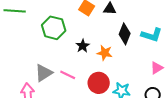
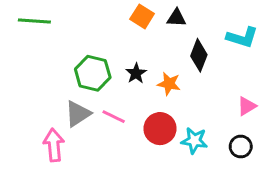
green hexagon: (54, 28) -> (93, 73), moved
cyan L-shape: (152, 35) -> (242, 37), moved

